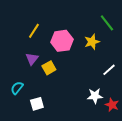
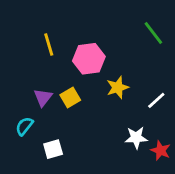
yellow line: (34, 31) -> (49, 44), turned -49
yellow star: (92, 42) -> (118, 87), moved
purple triangle: (32, 59) -> (43, 97), moved

